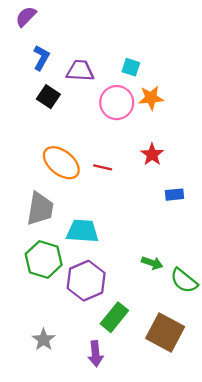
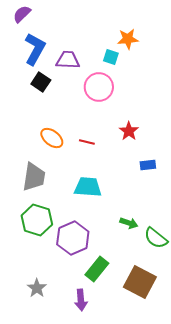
blue L-shape: (41, 58) -> (35, 49), size x1.5
orange star: (151, 98) -> (128, 39), moved
orange ellipse: (61, 163) -> (52, 138), size x0.7
cyan trapezoid: (83, 231) -> (88, 187), moved

